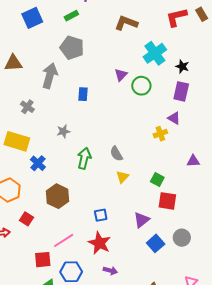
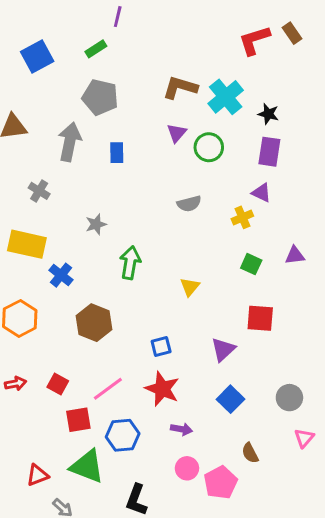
brown L-shape: (126, 23) -> (180, 88), moved
blue rectangle: (83, 94) -> (117, 153), moved
gray semicircle: (116, 154) -> (189, 204), moved, turned -70
green square: (157, 179) -> (251, 264), moved
red square: (26, 219) -> (58, 384), moved
gray circle: (182, 238) -> (289, 398), moved
blue square: (156, 243) -> (231, 399), moved

